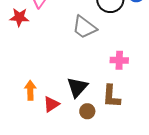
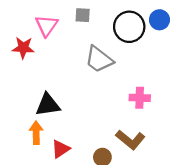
black triangle: (77, 87) -> (48, 105), moved, turned 40
brown L-shape: (111, 96) -> (130, 140), turned -55

